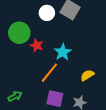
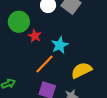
yellow semicircle: (87, 75) -> (81, 70), size x1.5

